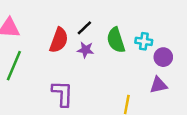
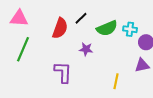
green semicircle: (116, 40) -> (107, 28), turned -95
purple star: (86, 50) -> (86, 49), moved

